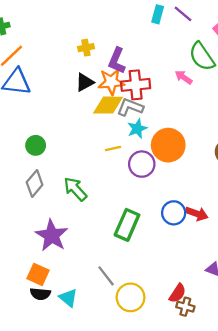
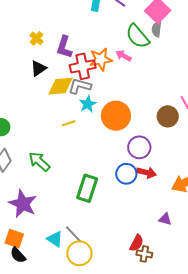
yellow cross: (86, 48) -> (37, 38), turned -32
orange star: (111, 82) -> (101, 59), moved
purple circle: (142, 164) -> (139, 147), moved
black semicircle: (40, 294) -> (18, 255), turned 48
yellow circle: (131, 297) -> (79, 253), moved
cyan triangle: (68, 298) -> (55, 239), moved

